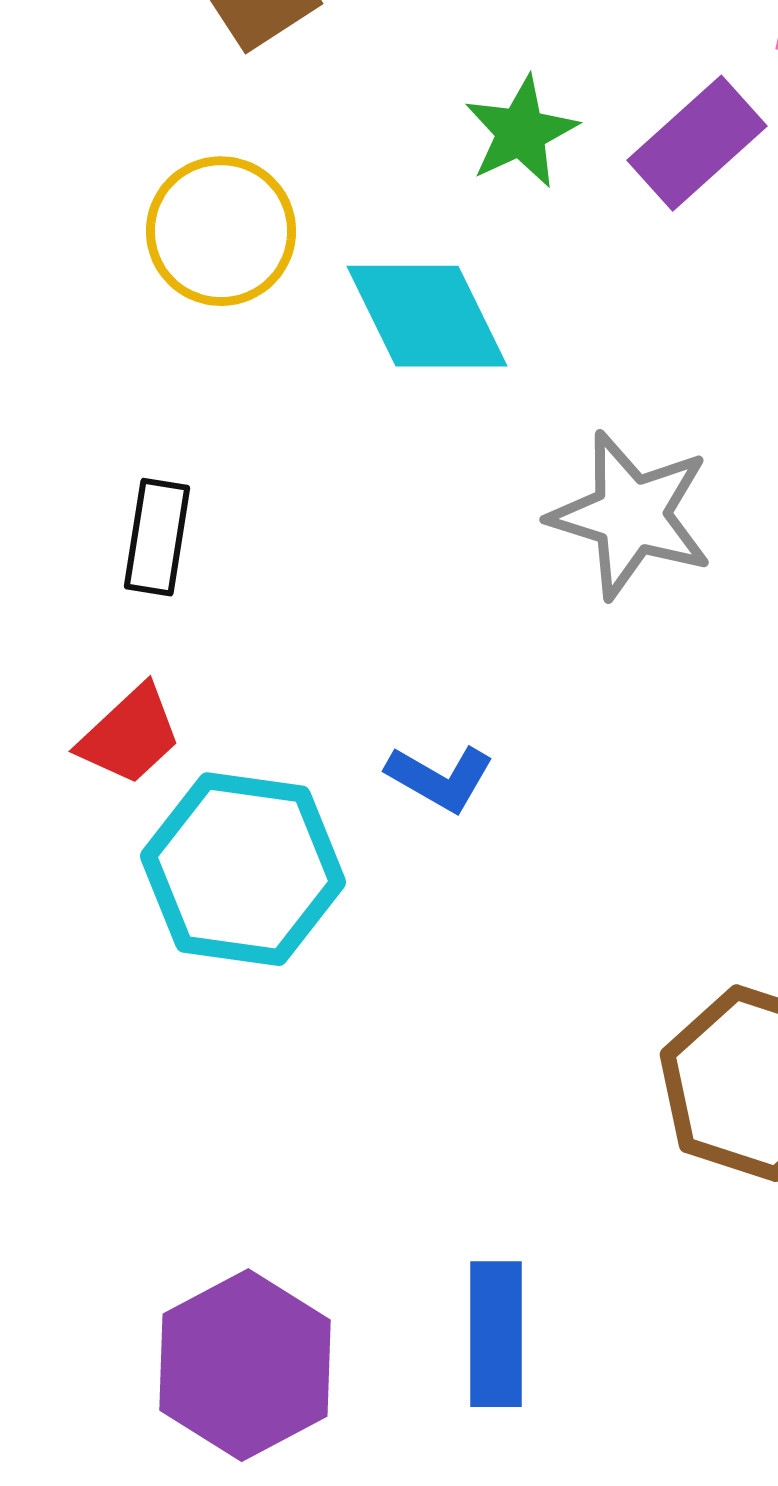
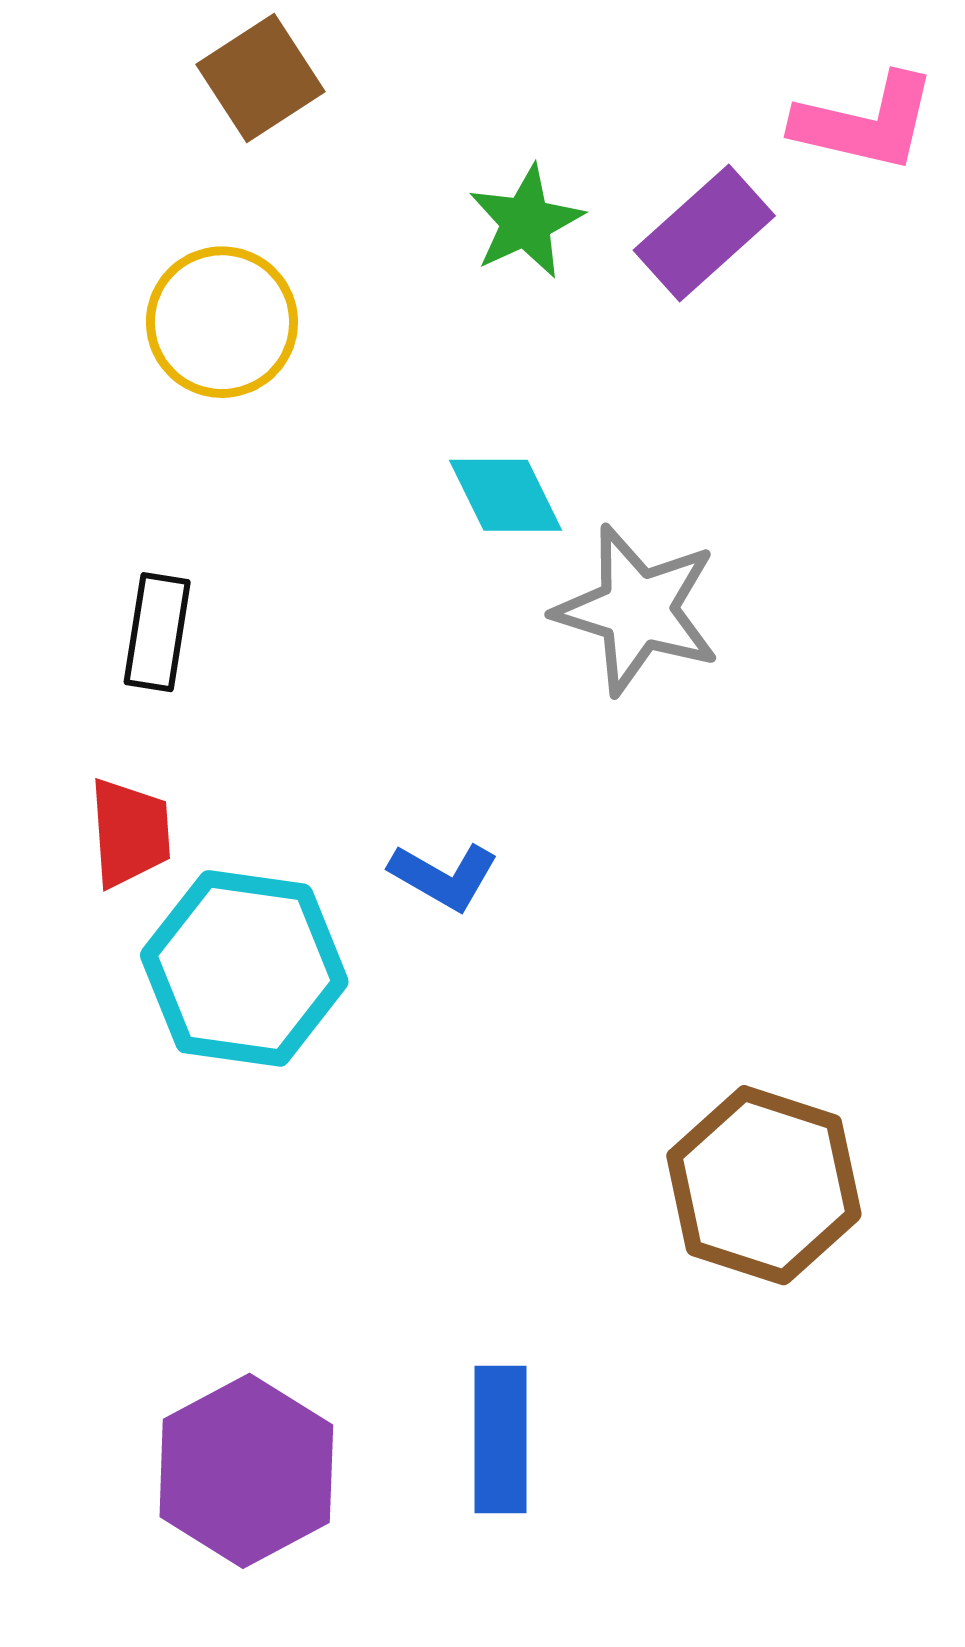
cyan diamond: (427, 316) -> (506, 495), moved, size x0.7
red trapezoid: (130, 735) -> (130, 833), turned -51

